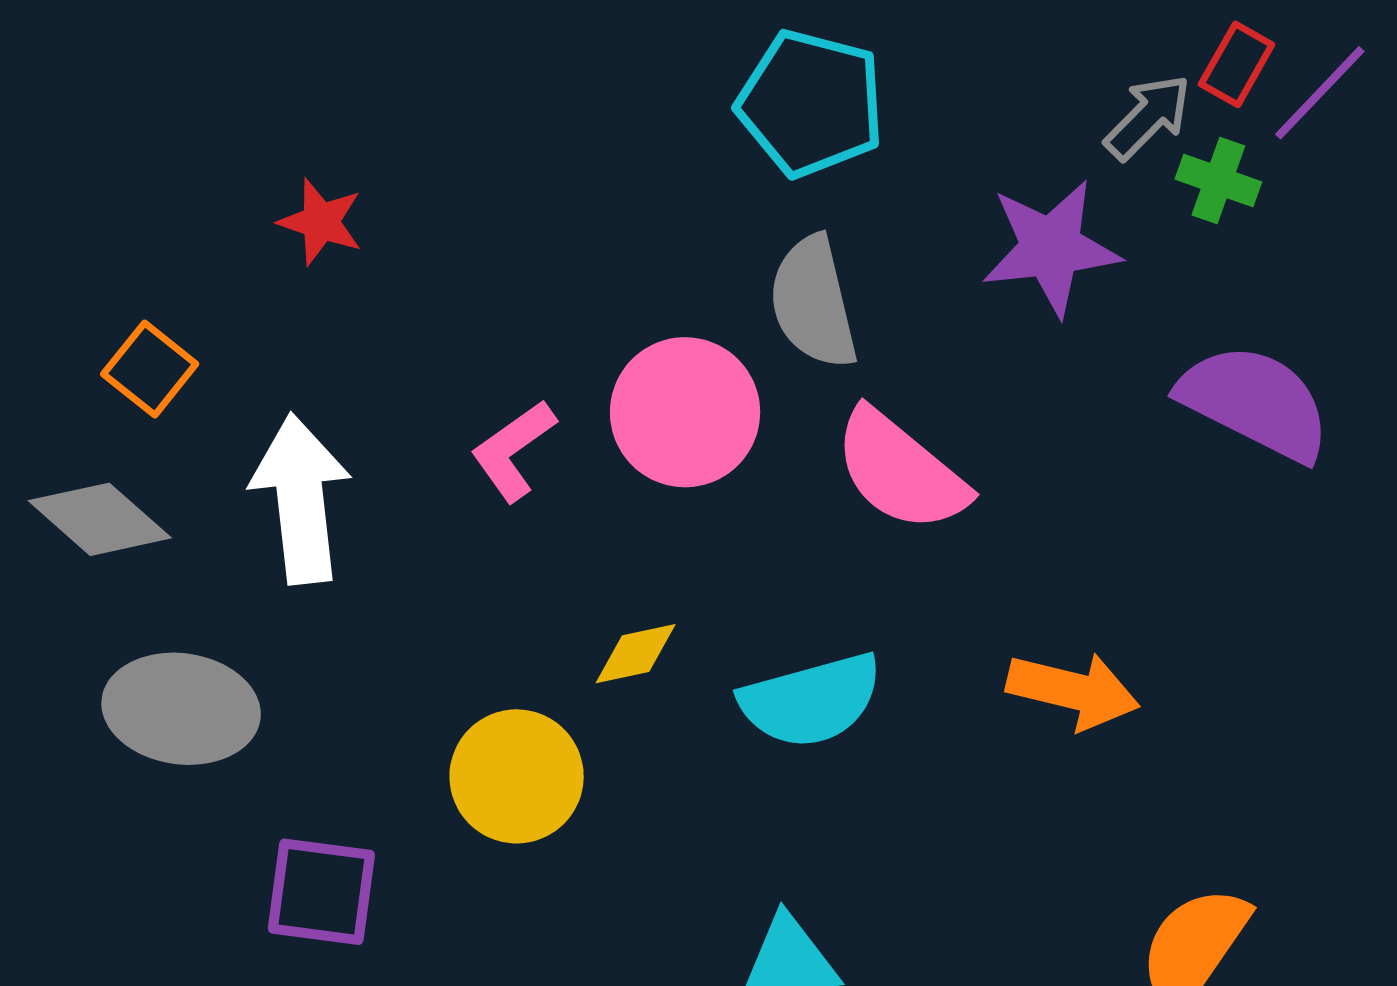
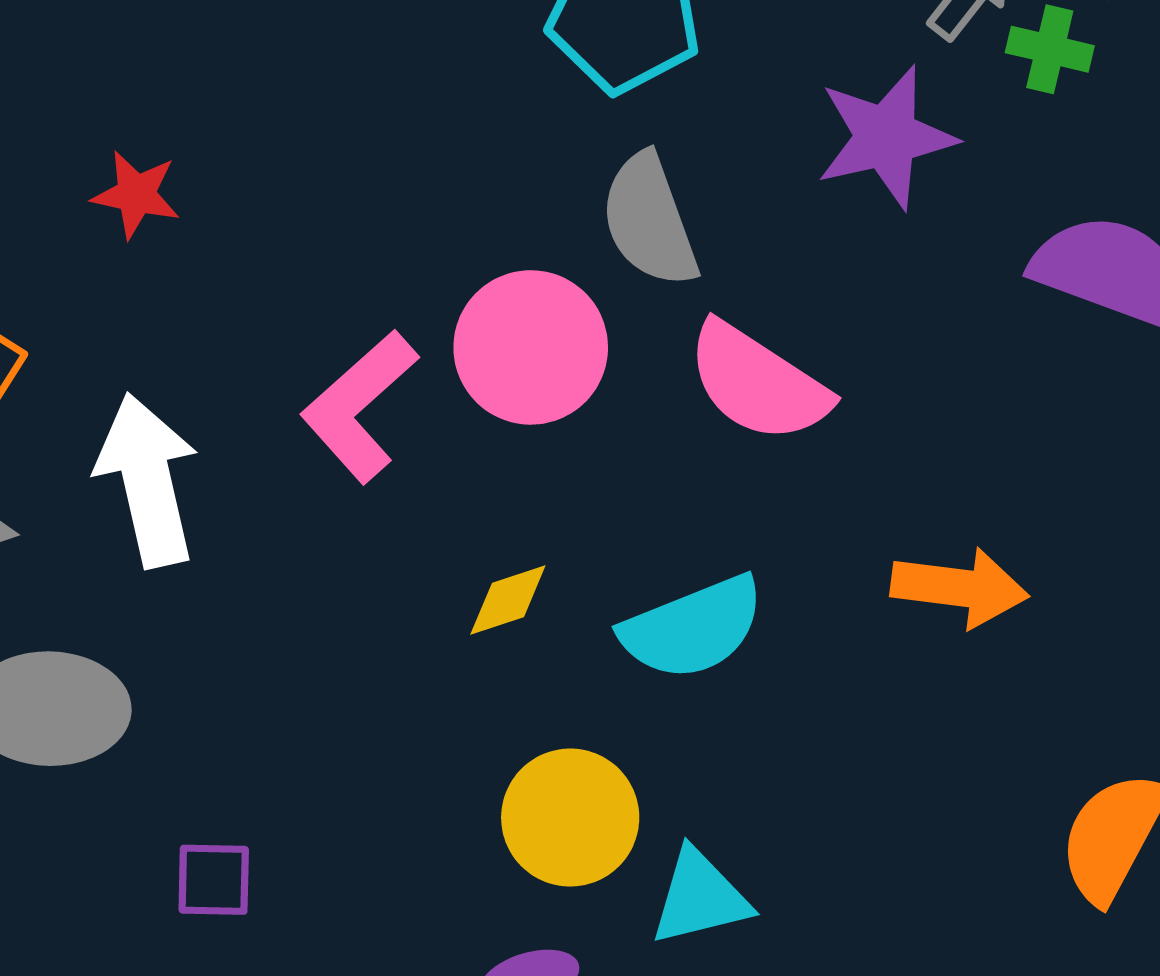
pink L-shape: (513, 450) -> (359, 406), size x1.4
yellow circle: (517, 776) -> (570, 818), moved
purple square: (321, 892) -> (214, 880), size x0.7

